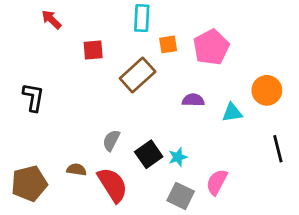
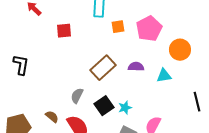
brown rectangle: (138, 75) -> (103, 68), moved
orange circle: (267, 90) -> (180, 50), moved
brown semicircle: (76, 170) -> (52, 117), turned 32

